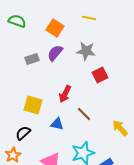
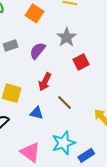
gray star: (86, 51) -> (67, 37), turned 30
purple semicircle: (55, 53) -> (38, 51), moved

